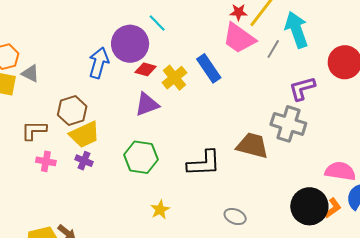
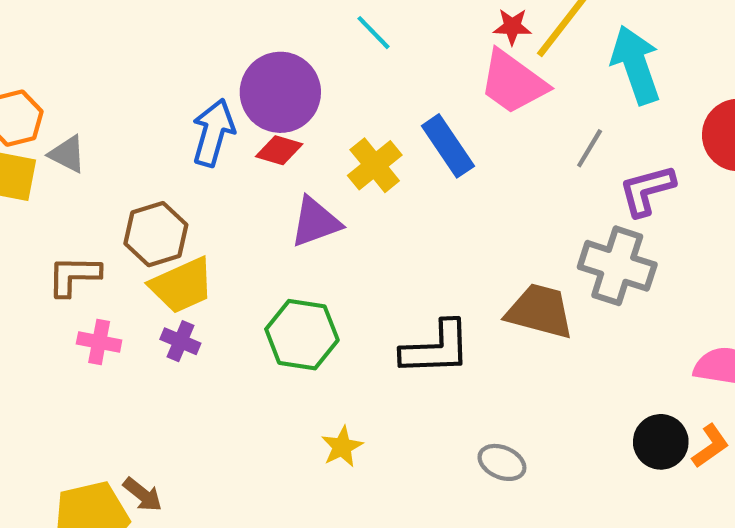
cyan line: (157, 23) -> (374, 33), moved
gray line: (273, 49) -> (590, 148), moved
red diamond: (146, 69) -> (279, 150), moved
black circle: (309, 206) -> (661, 442), size x0.7

